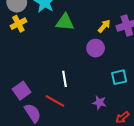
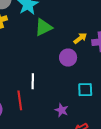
green triangle: (65, 22) -> (44, 27), turned -42
red line: (55, 101) -> (20, 100), turned 42

